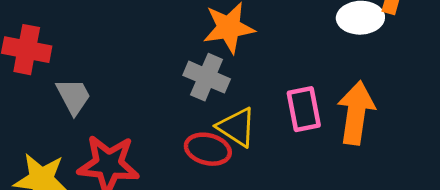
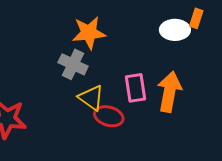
red ellipse: (208, 149) -> (109, 116), moved

